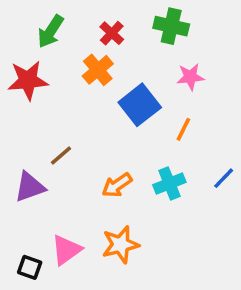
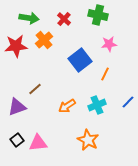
green arrow: (51, 31) -> (29, 18), turned -114
orange cross: (98, 70) -> (44, 40), moved
orange star: (120, 245) -> (88, 140), moved, turned -30
pink triangle: (66, 250) -> (38, 143), turned 30
black square: (30, 267) -> (17, 140), moved, turned 32

